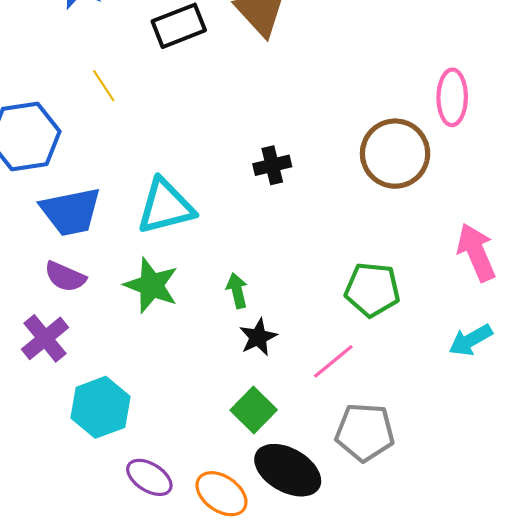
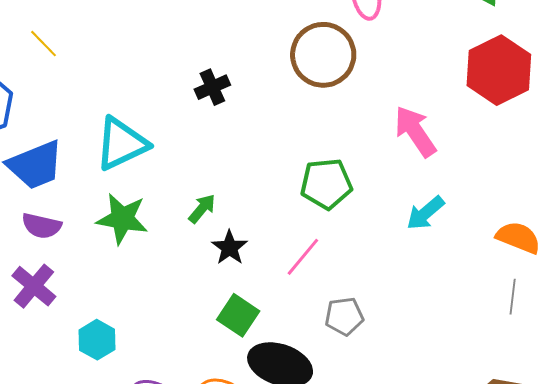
green arrow: (237, 291) -> (202, 209), turned 64
cyan hexagon: (101, 407) -> (97, 340), size x0.7
gray pentagon: (365, 432) -> (344, 316), size x0.7

